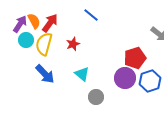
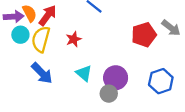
purple arrow: (20, 24) -> (14, 17), turned 54
red pentagon: (135, 58) -> (144, 35), moved
purple circle: (125, 78) -> (116, 78), moved
gray circle: (96, 97) -> (109, 94), moved

